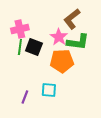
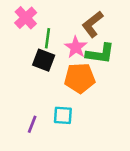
pink cross: (20, 29) -> (26, 18), moved, turned -30
green line: (20, 47) -> (48, 38), moved

